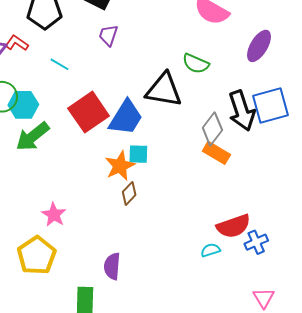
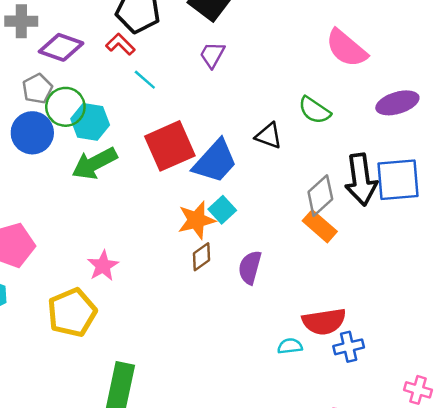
red L-shape: (17, 43) -> (120, 44), moved
purple ellipse: (259, 46) -> (397, 103), turned 32
black triangle: (164, 90) -> (269, 136), size x0.6
cyan square: (138, 154) -> (222, 210), turned 35
purple semicircle: (112, 266) -> (250, 267), moved

